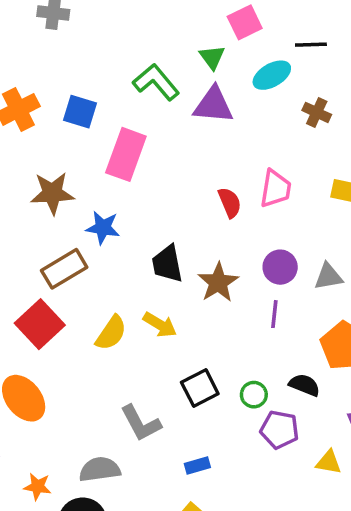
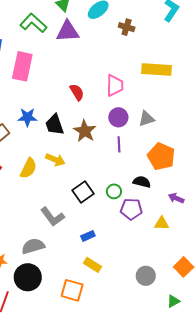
pink trapezoid: (276, 189) -> (115, 85), moved
red semicircle: (230, 203) -> (77, 92), moved
blue star: (103, 228) -> (27, 117), moved

